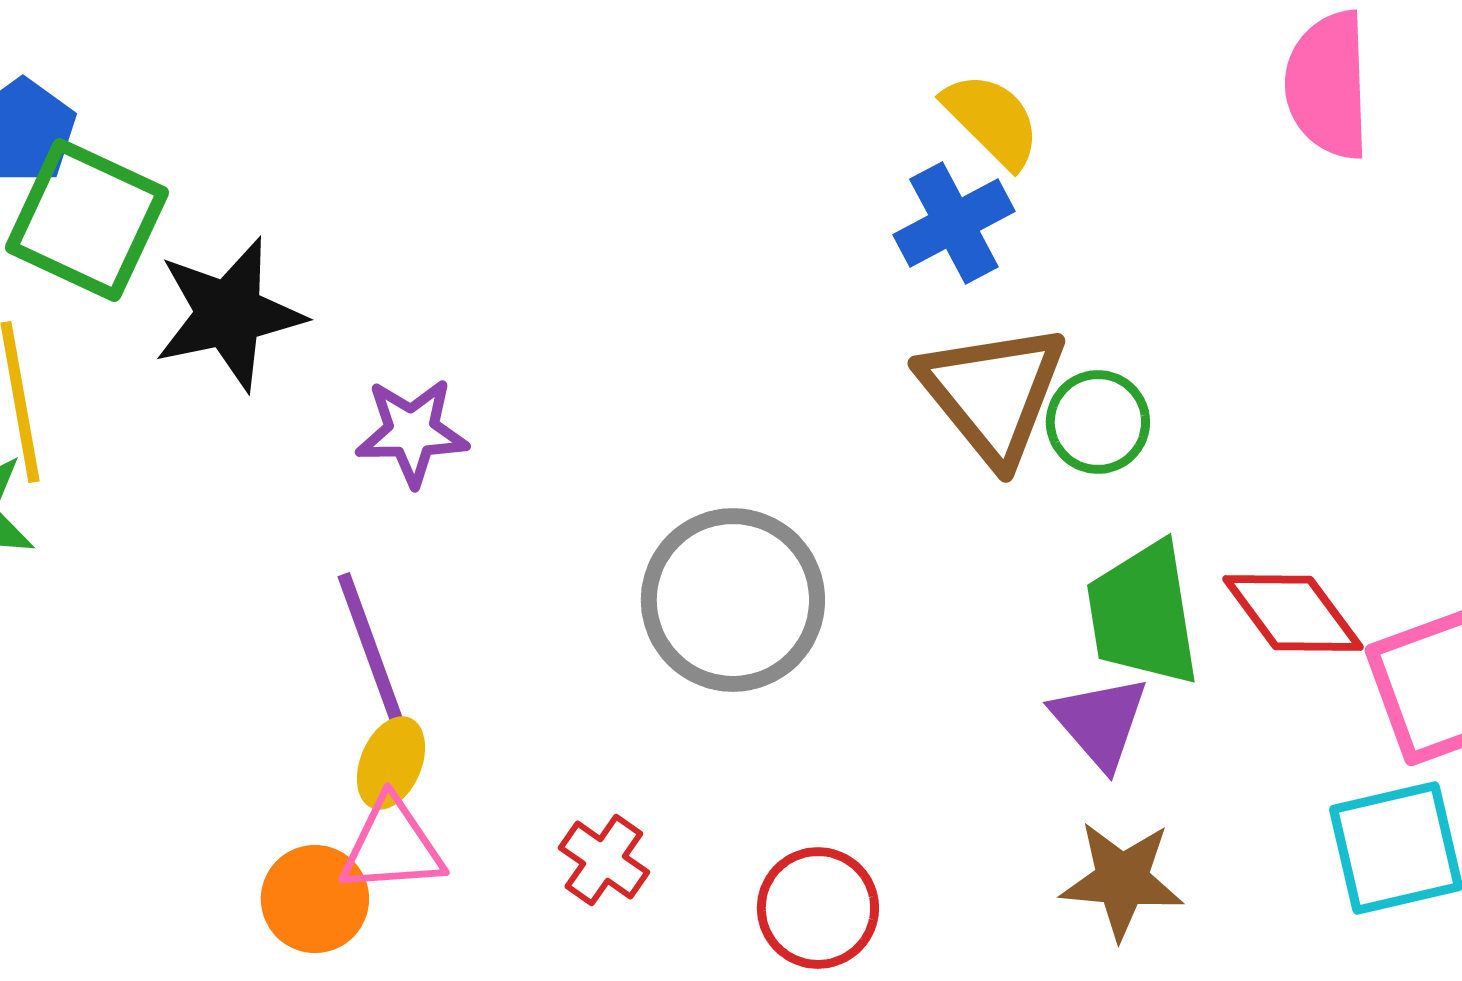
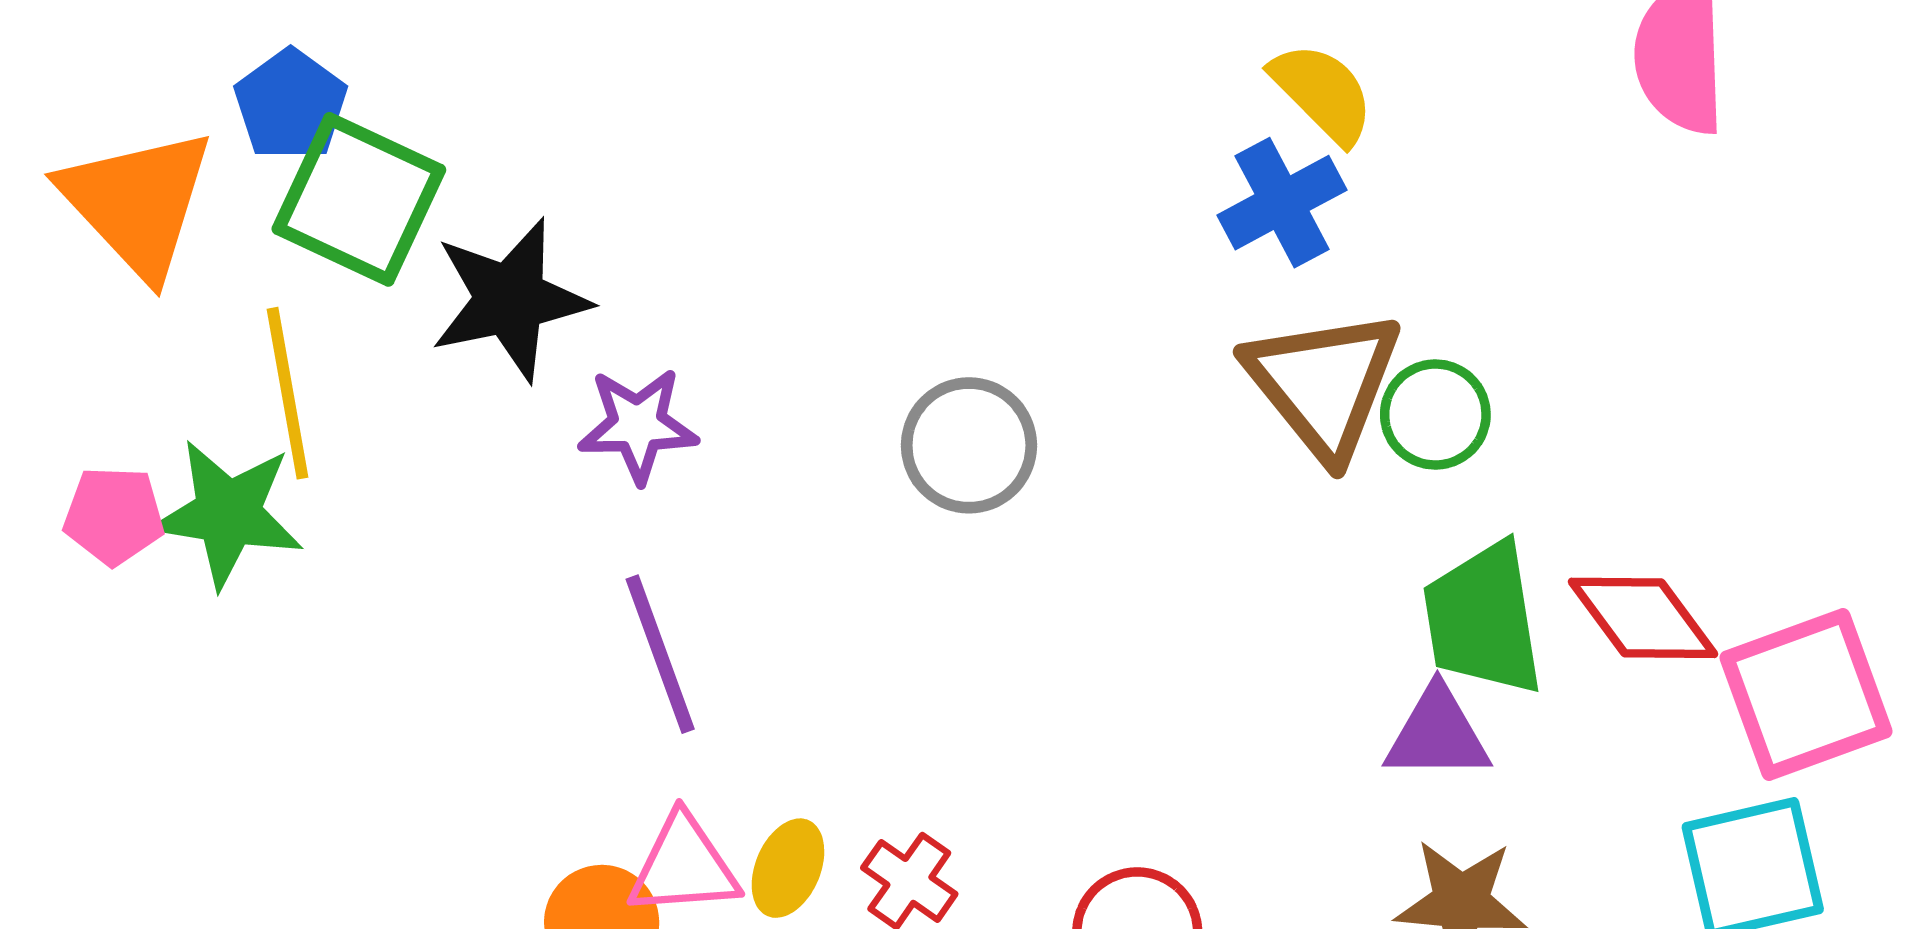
purple star: (412, 432) -> (638, 425), moved
gray circle: (733, 600) -> (969, 445), moved, size x0.7
purple triangle: (1100, 722) -> (1437, 734), turned -49
yellow ellipse: (391, 763) -> (788, 868), moved

